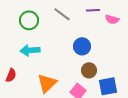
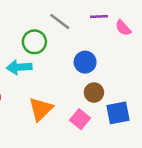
pink semicircle: (112, 19) -> (123, 28), turned 32
green circle: (29, 20) -> (34, 42), moved

